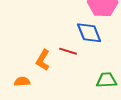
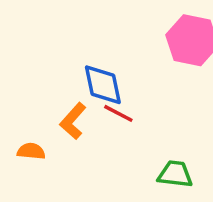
blue diamond: (89, 33) -> (103, 85), moved

